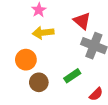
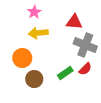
red triangle: (82, 21) -> (74, 22), turned -36
red semicircle: (96, 94) -> (85, 69), moved

